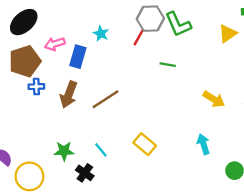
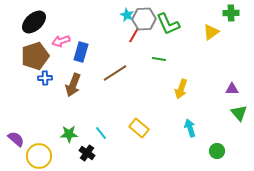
cyan star: (101, 34) -> (127, 15), moved
brown line: (105, 99) -> (115, 73), moved
yellow arrow: (214, 99) -> (181, 89), moved, turned 78

